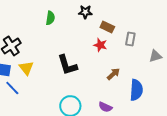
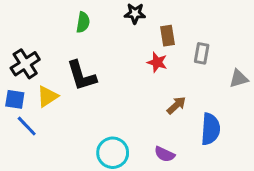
brown rectangle: (107, 27) -> (168, 36), turned 56
black L-shape: (67, 65) -> (82, 76), moved
yellow triangle: (26, 68) -> (47, 96), turned 35

